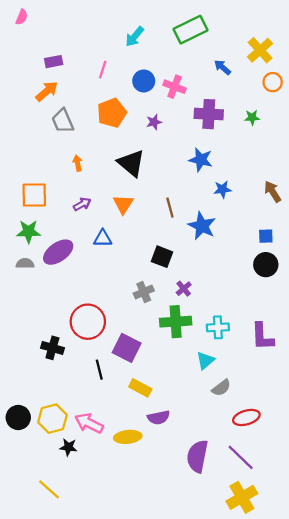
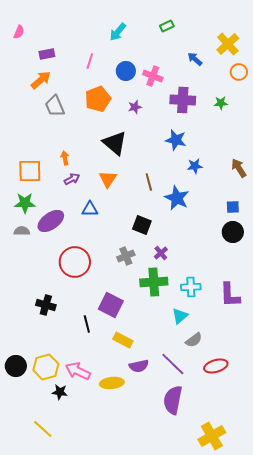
pink semicircle: (22, 17) -> (19, 32), moved
green rectangle: (190, 30) -> (167, 26), size x0.5
orange arrow: (78, 163) -> (65, 158), moved
red circle: (88, 322) -> (75, 262), moved
purple line: (241, 457) -> (173, 364), moved

